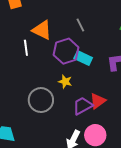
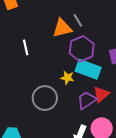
orange triangle: (42, 30) -> (62, 28), moved, turned -35
purple hexagon: (66, 51) -> (82, 49), moved
cyan rectangle: (83, 58) -> (88, 69), moved, size x1.4

